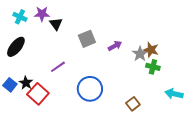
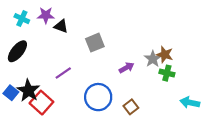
black triangle: (56, 24) -> (61, 26), turned -32
purple arrow: (115, 46) -> (127, 68), moved
black star: (26, 83) -> (28, 91), size x1.5
brown square: (133, 104) -> (131, 107), moved

